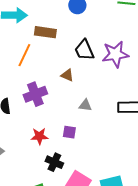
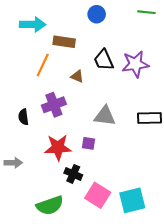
brown triangle: (67, 75) -> (77, 76), moved
gray triangle: (85, 105) -> (105, 116), size x1.6
red star: (39, 136) -> (58, 147), size x1.5

